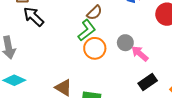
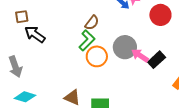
gray circle: (125, 43) -> (125, 47), size x1.5
black rectangle: (148, 82) -> (157, 60), moved

